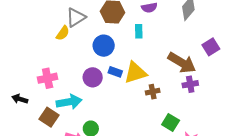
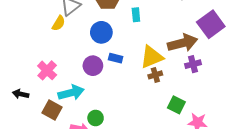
purple square: (211, 47) -> (211, 24), size x1.5
brown arrow: (182, 63) -> (183, 43), turned -40
yellow triangle: (135, 73) -> (152, 57), moved
pink cross: (48, 78) -> (47, 70), turned -30

